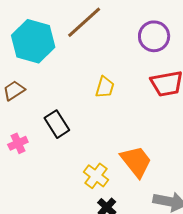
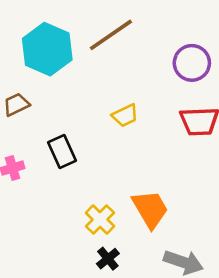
yellow trapezoid: (105, 87) -> (125, 115), turned 40

